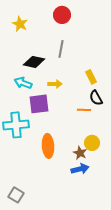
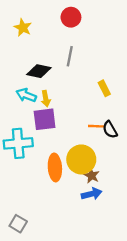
yellow arrow: (55, 84) -> (46, 99), moved, turned 80
black semicircle: (96, 98) -> (110, 130), moved
yellow circle: (92, 143) -> (81, 159), moved, size x1.6

